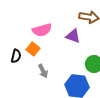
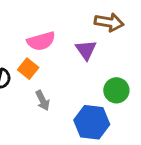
purple triangle: (73, 36) -> (86, 50), turned 35

